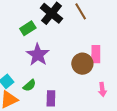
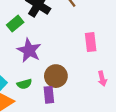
brown circle: (82, 64) -> (56, 76), moved
green semicircle: (29, 85) -> (24, 84), turned 32

